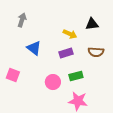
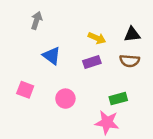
black triangle: (92, 24) -> (132, 34), moved
green rectangle: (76, 76) -> (118, 99), moved
pink circle: (53, 82) -> (65, 99), moved

